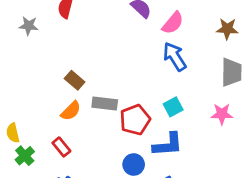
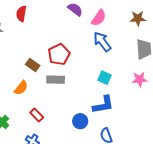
cyan square: (173, 107) -> (105, 78), turned -32
orange semicircle: (71, 111) -> (21, 88), moved
red pentagon: (135, 120) -> (59, 54), moved
red rectangle: (61, 147) -> (37, 115), moved

